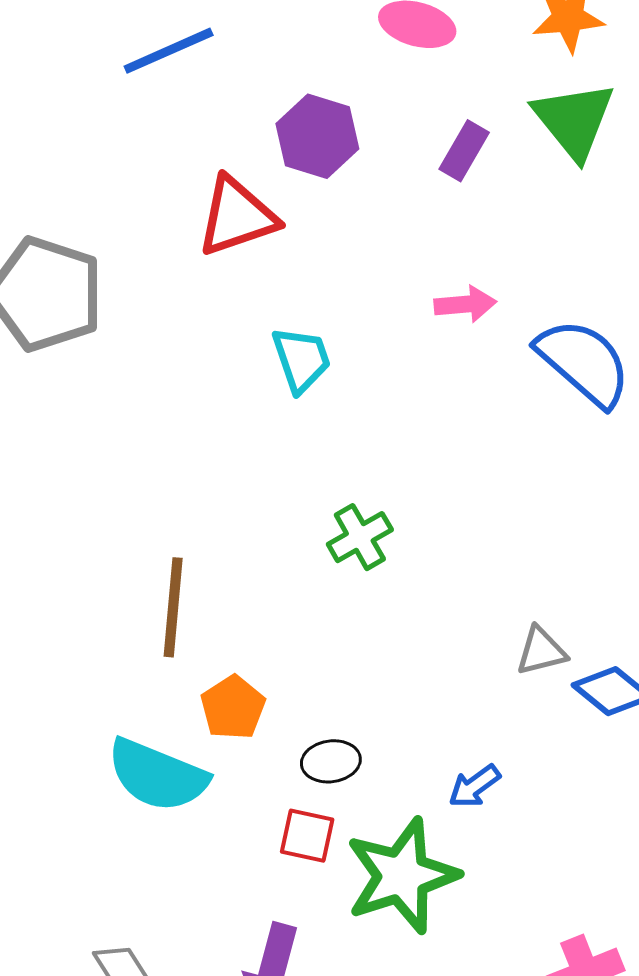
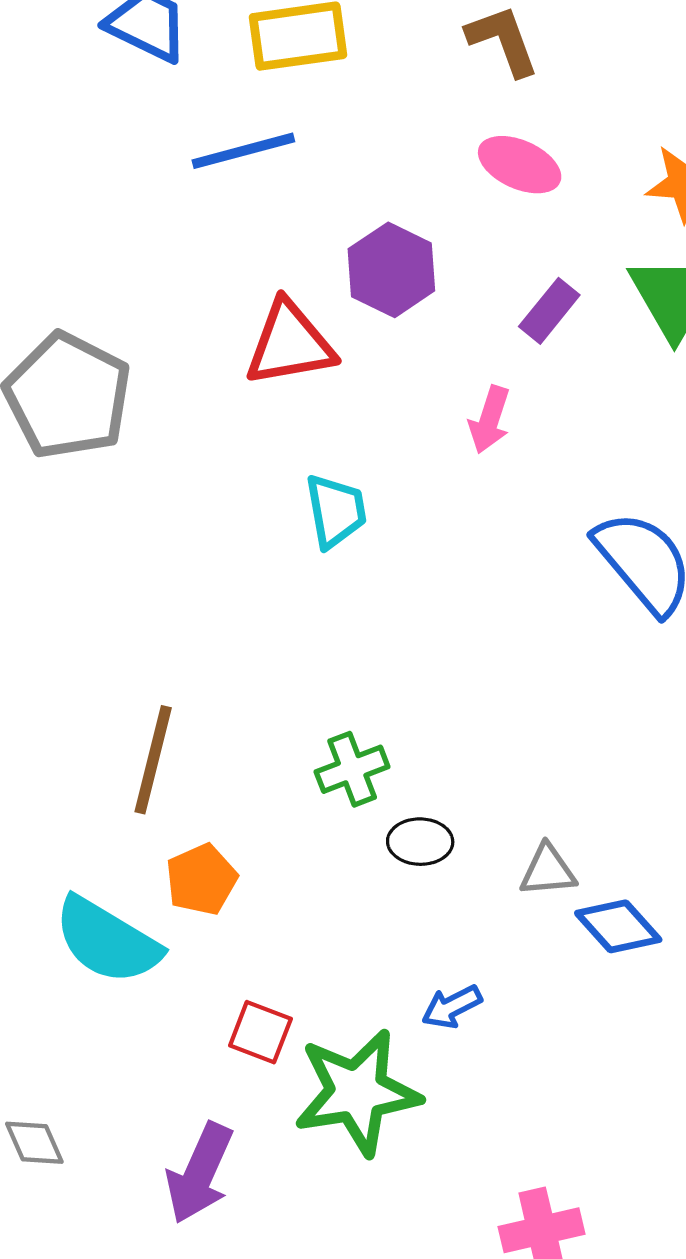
pink arrow: (465, 304) -> (490, 420), moved, turned 104
green cross: (360, 537) -> (352, 769), moved
black ellipse: (331, 761) -> (420, 842), moved

